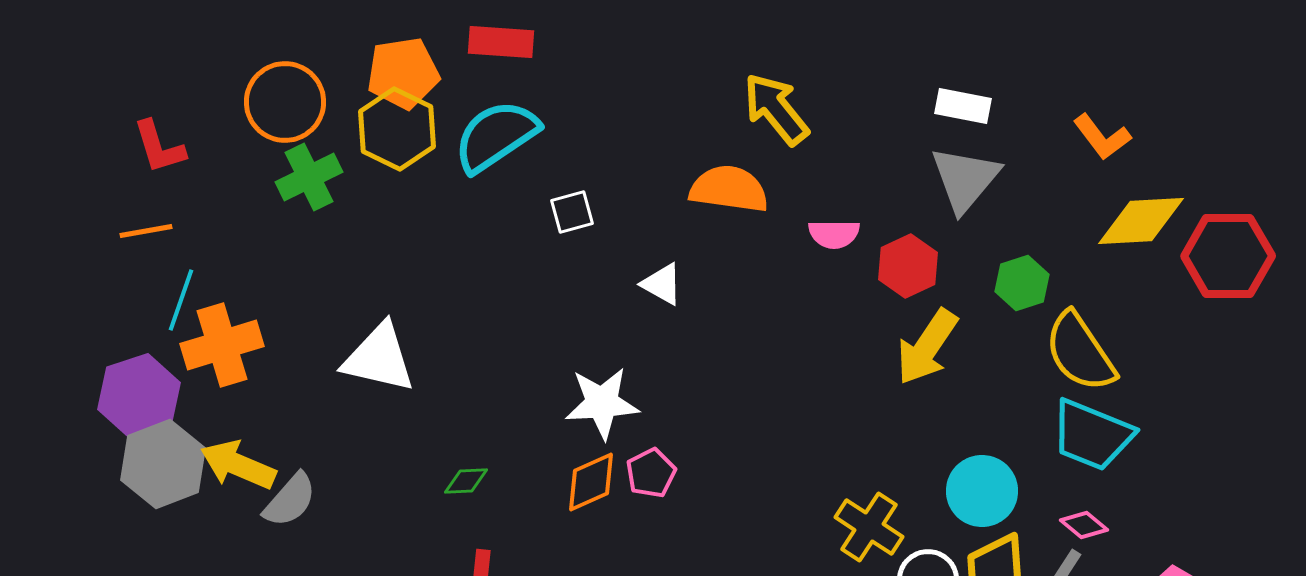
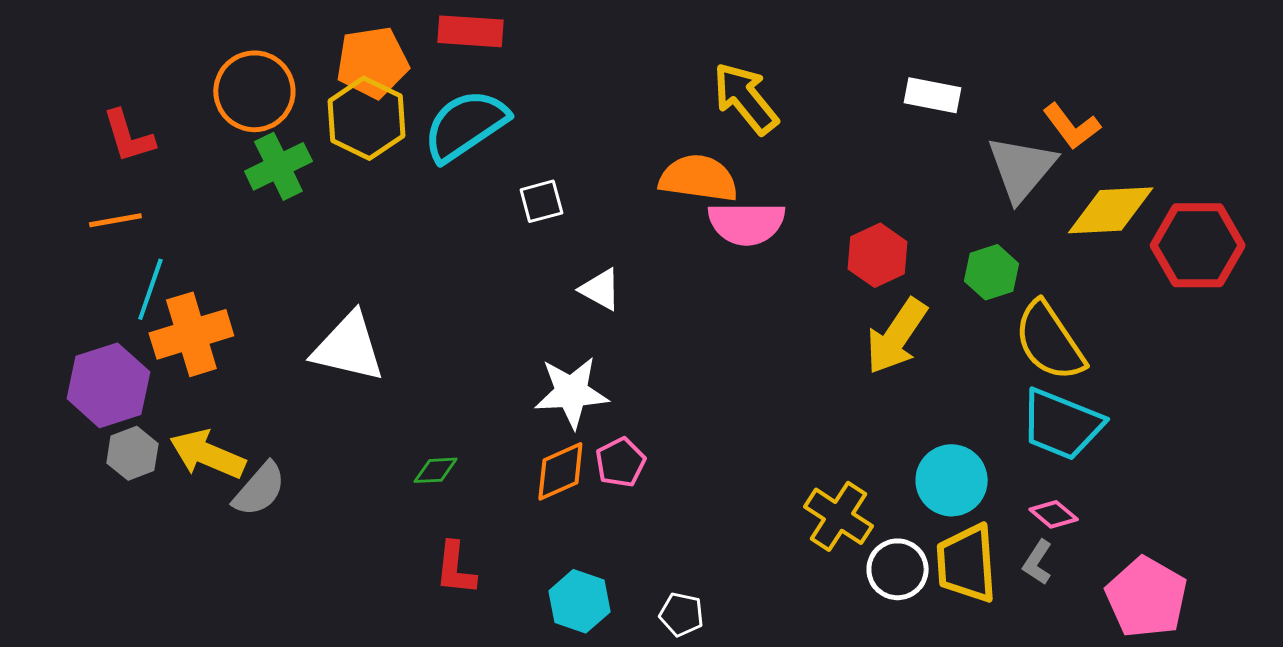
gray triangle: (965, 179) -> (1022, 168), moved
pink semicircle: (834, 234) -> (747, 223), moved, size x1.5
white triangle: (662, 284) -> (600, 289), moved
gray hexagon: (163, 464) -> (132, 453), size x0.6

